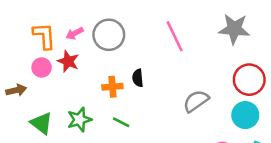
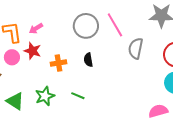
gray circle: (109, 35) -> (86, 26), moved
orange cross: (112, 87) -> (58, 63), moved
gray semicircle: (196, 101) -> (136, 48), moved, turned -40

